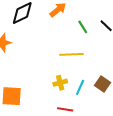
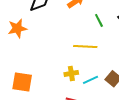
cyan line: (80, 87) -> (91, 80), turned 35

